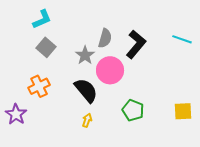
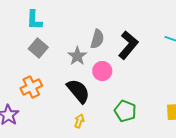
cyan L-shape: (42, 19) -> (34, 20), turned 115
pink circle: (110, 70) -> (102, 71), size x0.7

